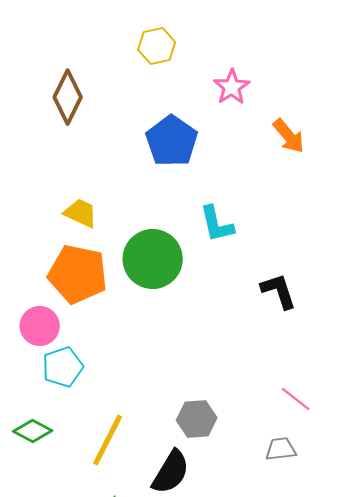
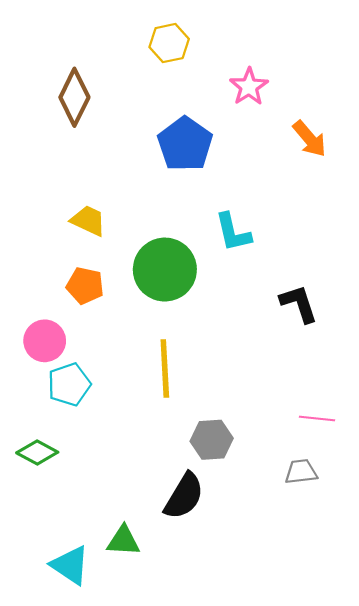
orange pentagon: (78, 274) -> (85, 286), size x0.6
pink line: (296, 399) -> (317, 418), turned -32
yellow line: (108, 440) -> (165, 368), moved, turned -30

